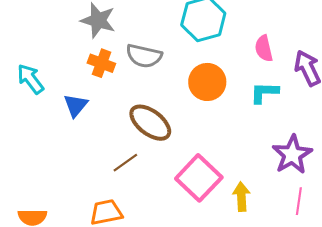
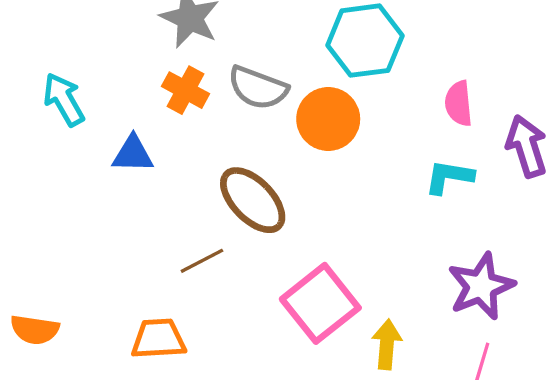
orange circle: (207, 82) -> (328, 119), moved
blue triangle: (76, 105) -> (133, 154), turned 44

